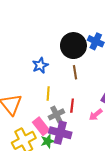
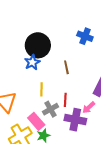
black circle: (73, 46) -> (38, 45), moved
purple cross: (60, 133) -> (75, 120), moved

